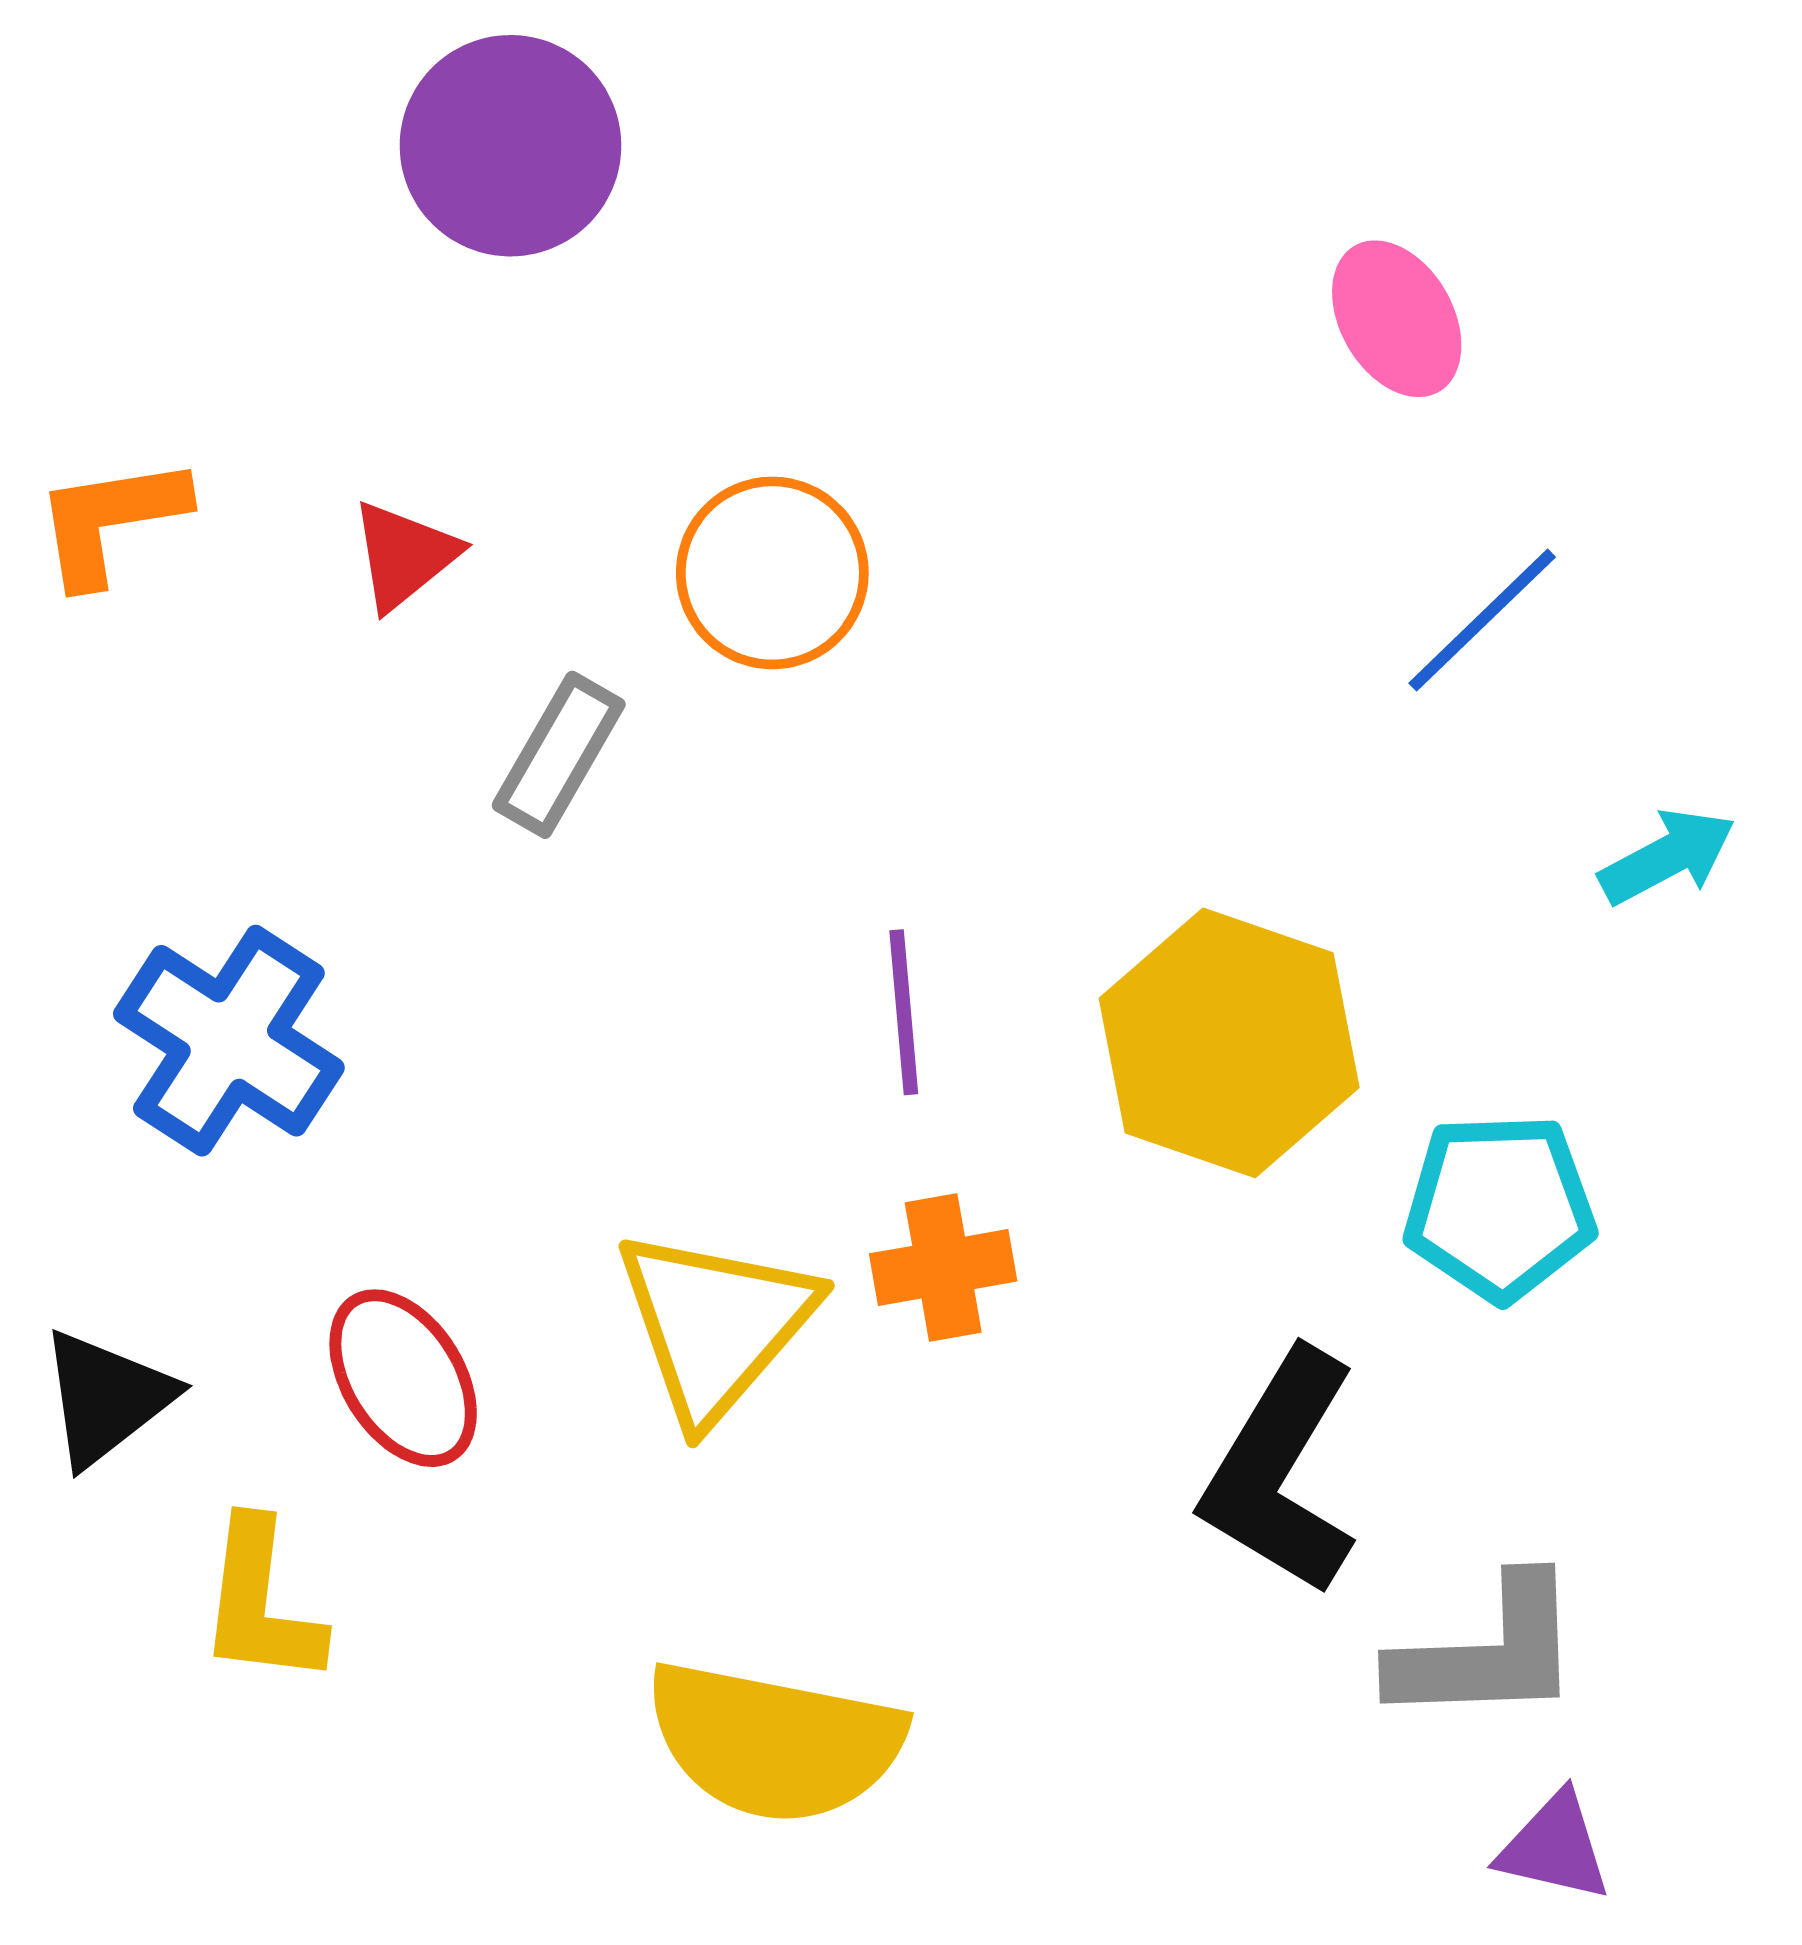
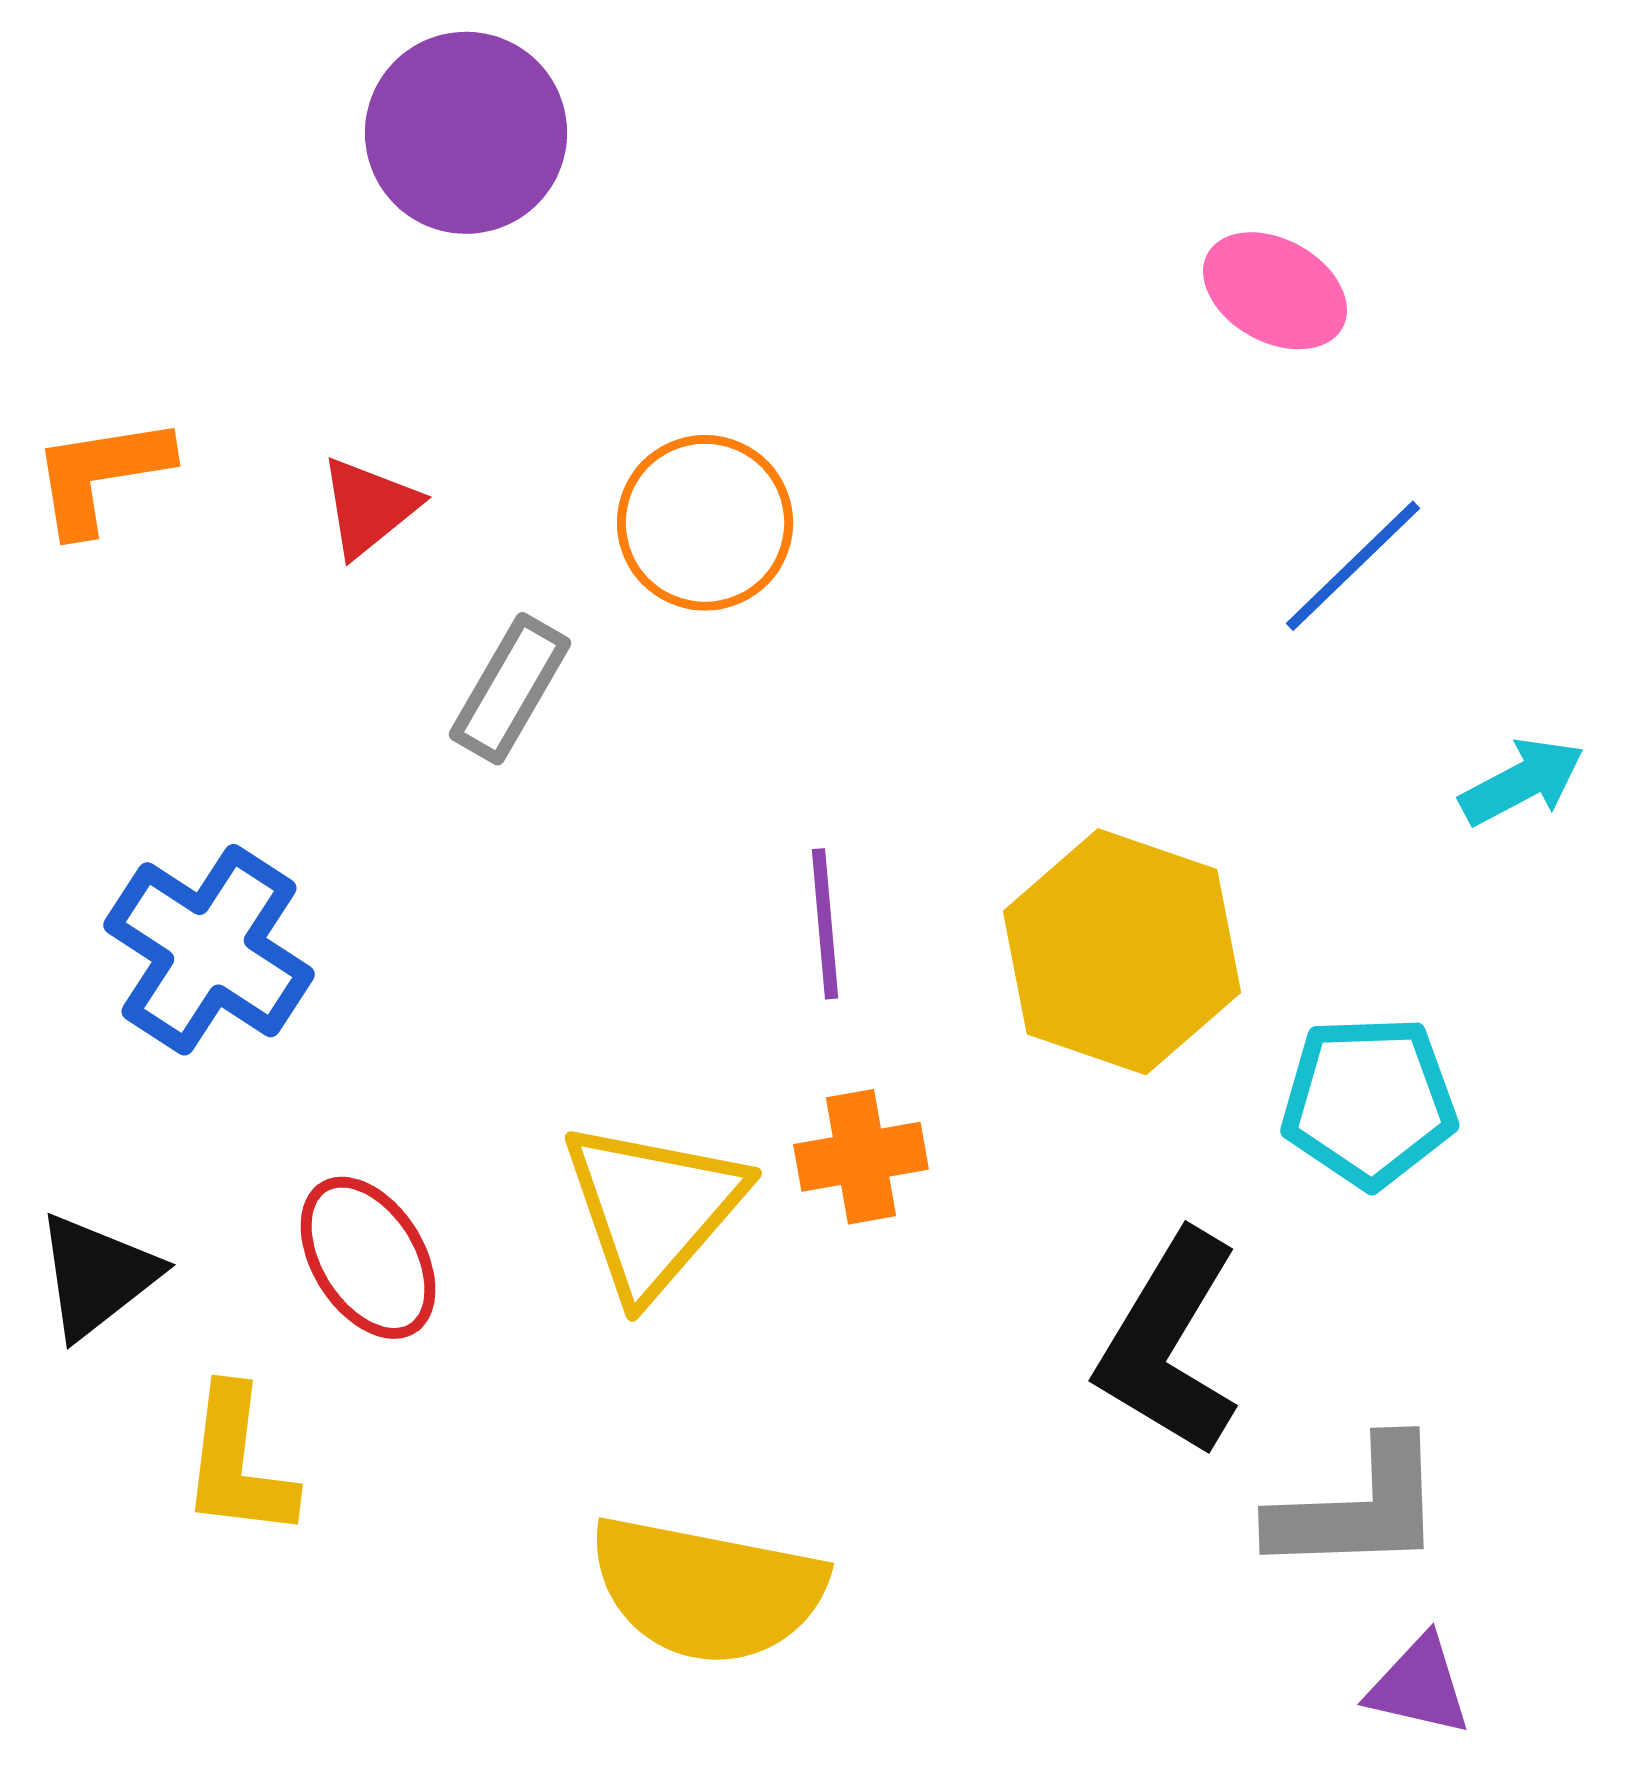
pink ellipse: (1397, 319) -> (1275, 291), turned -31

